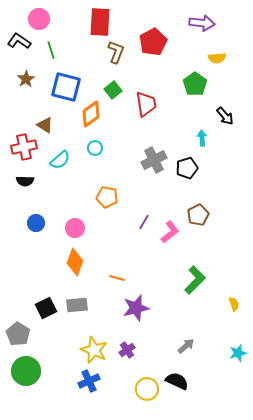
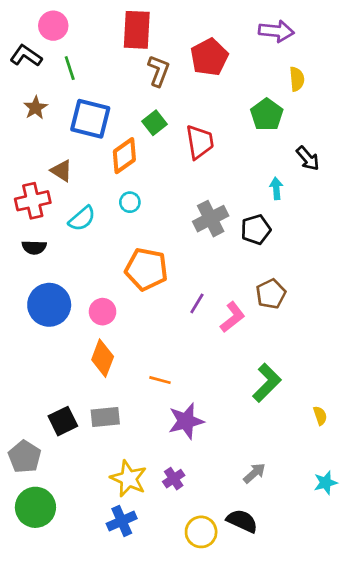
yellow semicircle: (217, 58) -> (297, 79), turned -90
orange pentagon: (107, 197) -> (146, 269), size x1.4
blue circle: (36, 223) -> (49, 305), size x1.8

